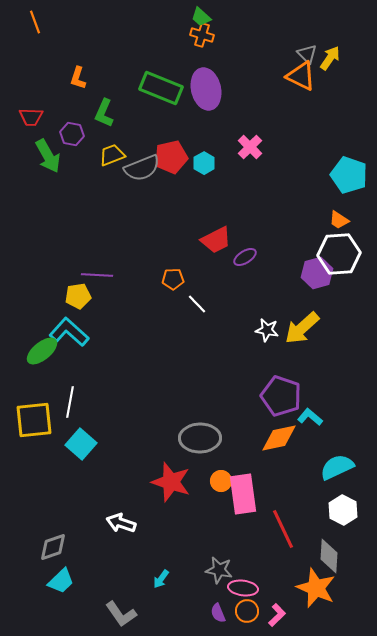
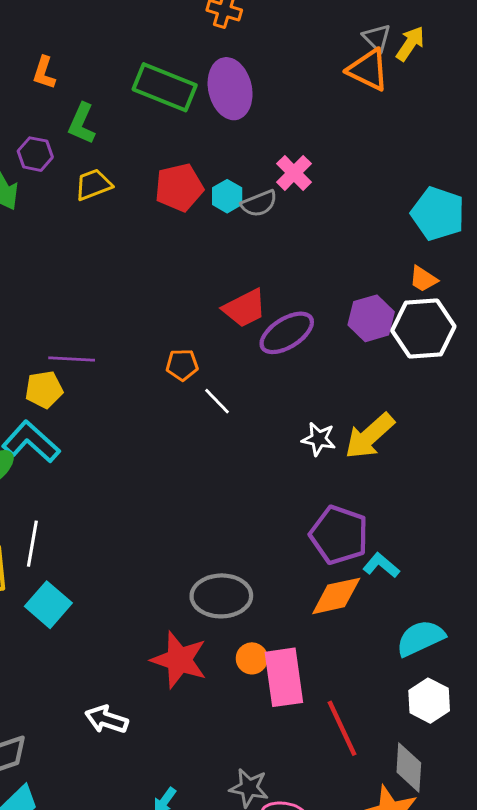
gray semicircle: (142, 168) -> (259, 203), moved, size x0.7
purple ellipse: (245, 257) -> (287, 333), size x1.6
purple hexagon: (317, 273) -> (371, 318), moved

